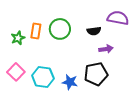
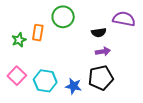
green circle: (60, 29) -> (63, 17), moved
purple arrow: (106, 49) -> (103, 51), moved

